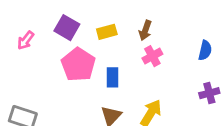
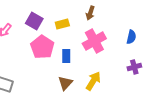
brown arrow: (145, 30) -> (90, 13), moved
pink cross: (152, 56) -> (94, 41), size x1.6

